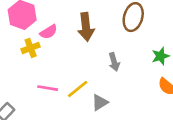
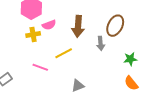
gray arrow: (114, 62) -> (101, 43), moved
yellow line: (78, 89) -> (64, 53), moved

